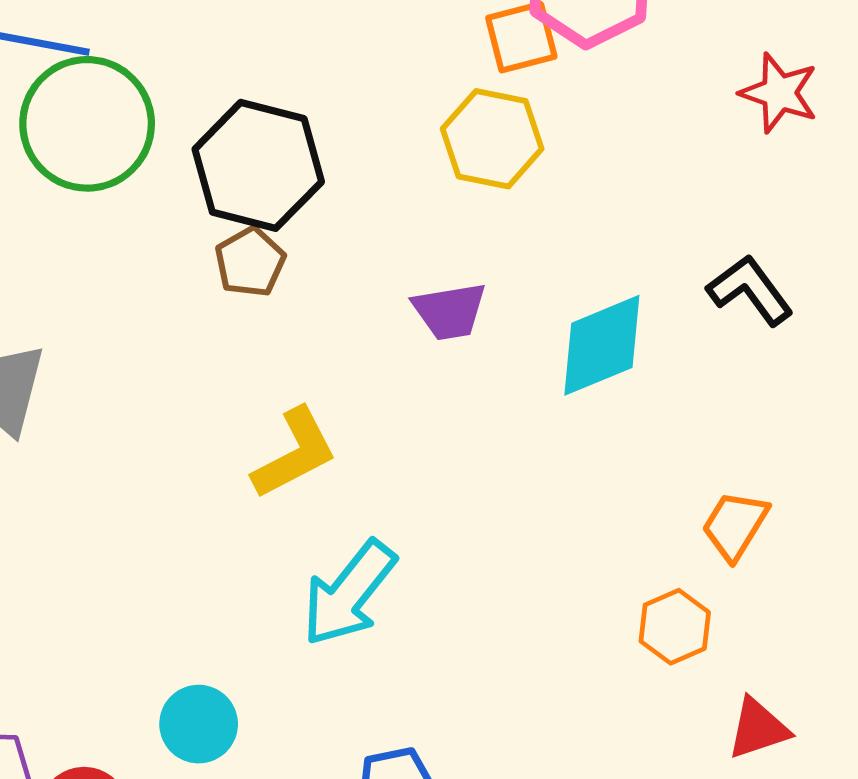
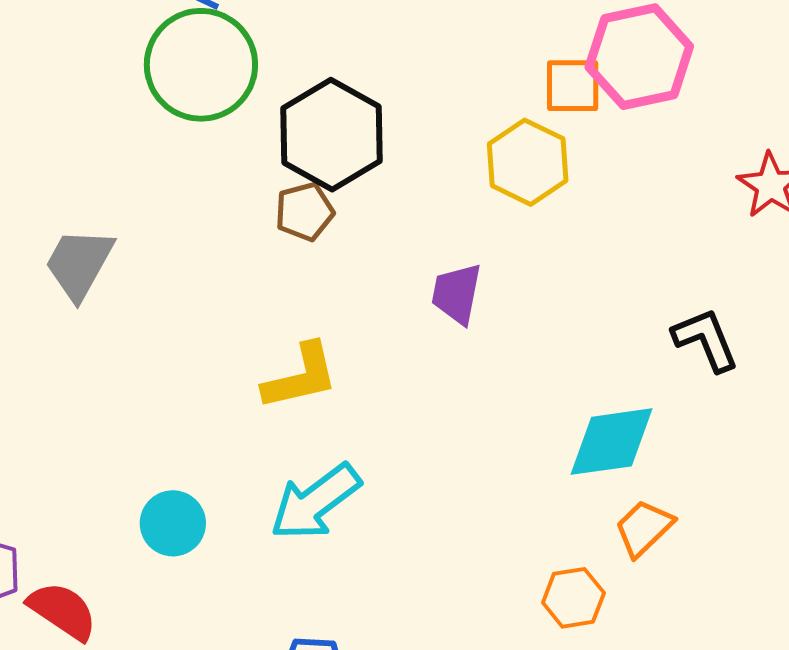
purple trapezoid: (450, 311) -> (457, 294), turned 96
cyan diamond: (602, 345) -> (611, 442), moved
cyan circle: (199, 724) -> (173, 523), moved

